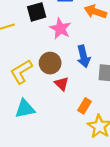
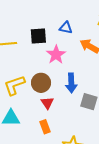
orange rectangle: (84, 106) -> (45, 127), moved, turned -64

